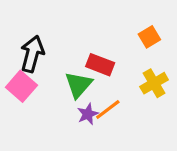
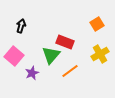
black arrow: (32, 54) -> (21, 26), moved, size x0.6
purple star: (88, 114) -> (32, 73), moved

